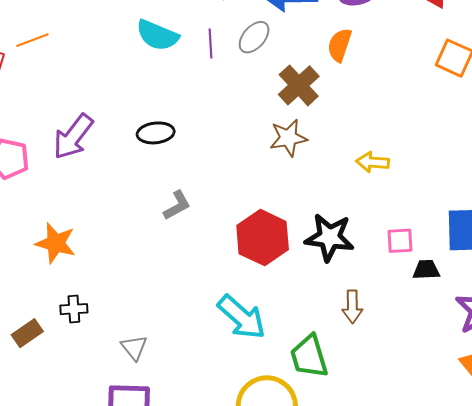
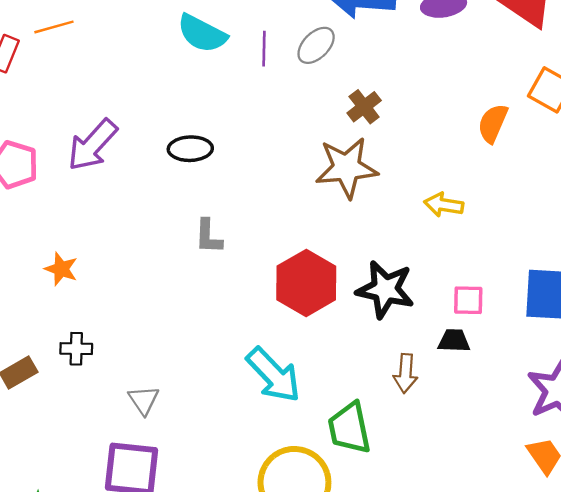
orange semicircle: (340, 45) -> (493, 123), moved
brown cross: (299, 85) -> (364, 107), size x0.7
brown star: (288, 138) -> (347, 168), size x1.4
gray L-shape: (177, 205) -> (208, 236), turned 116
orange star: (56, 243) -> (61, 269), size x0.7
black trapezoid: (426, 270) -> (454, 341), moved

